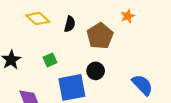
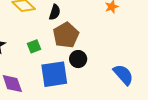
brown pentagon: (100, 36) -> (66, 35), moved

